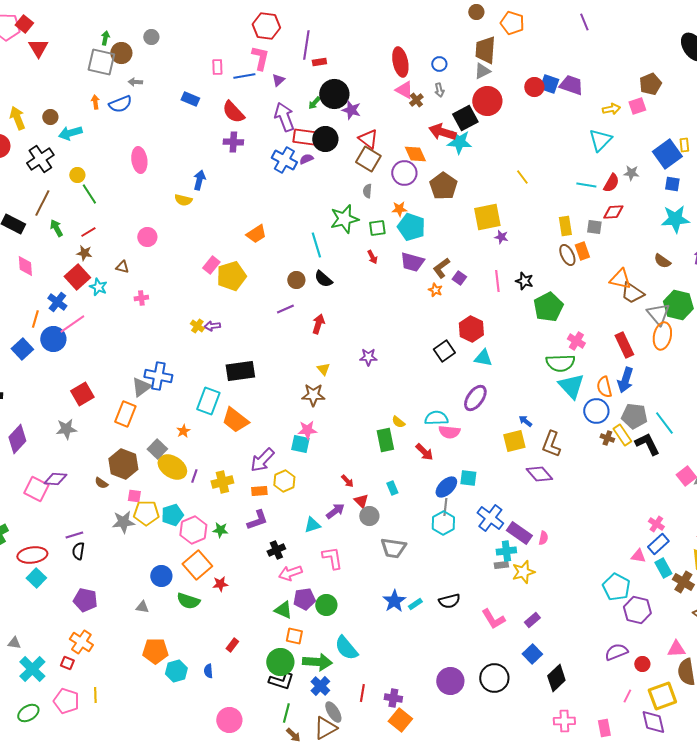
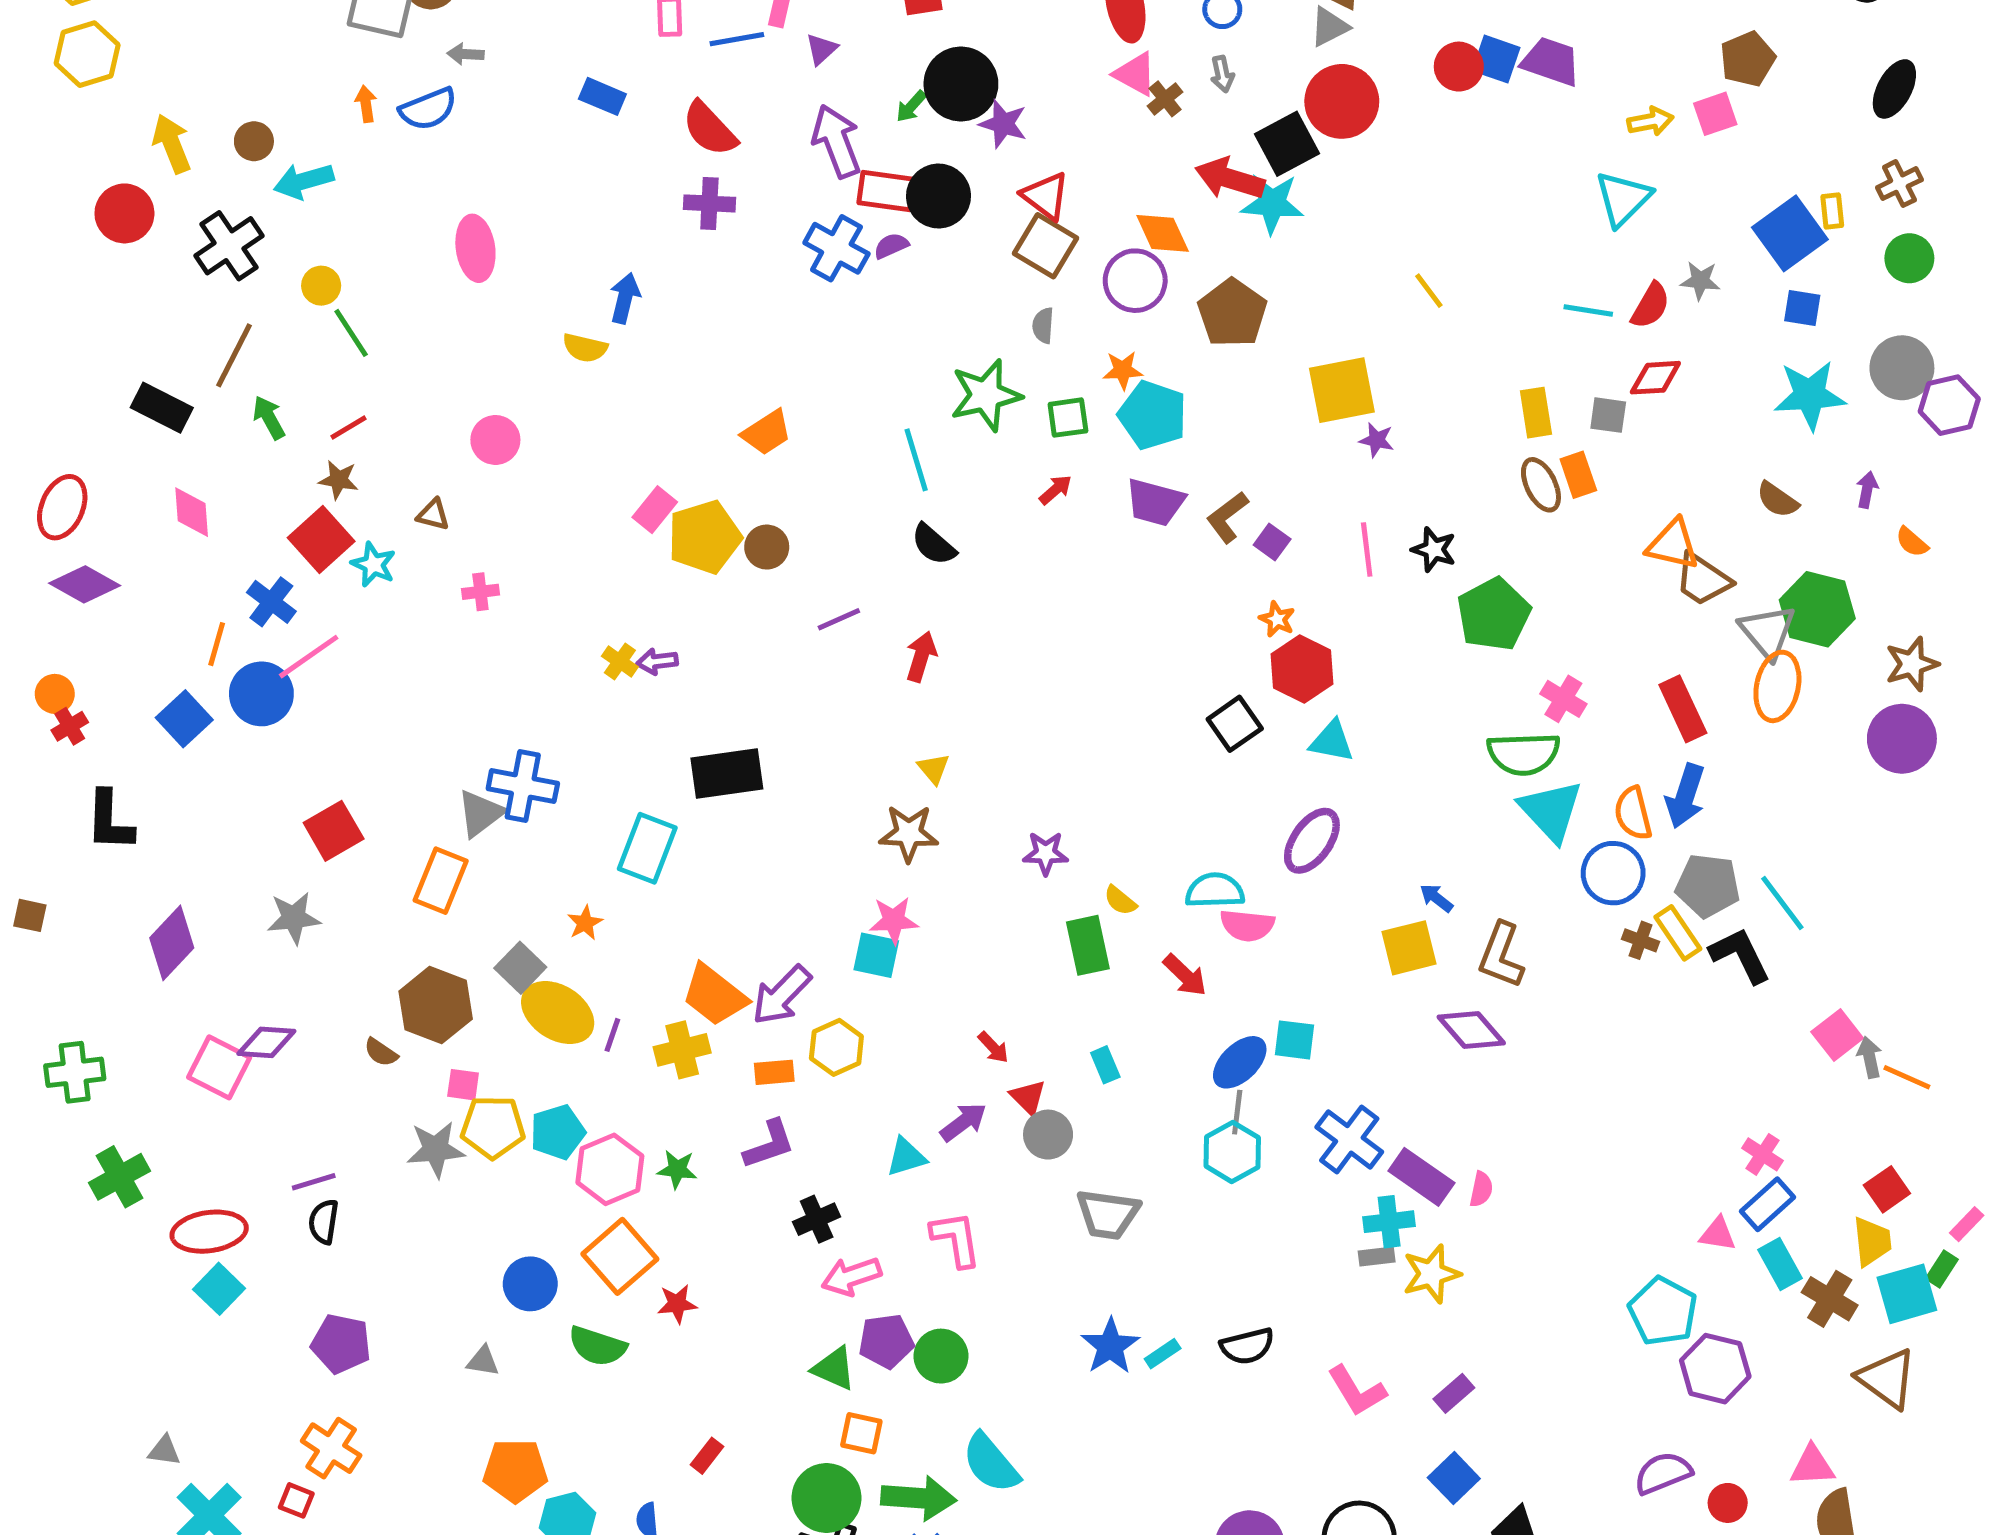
red arrow: (372, 257) -> (1056, 490), turned -104
brown circle: (296, 280) -> (767, 547), moved
orange star: (435, 290) -> (1277, 619), moved
purple star: (368, 357) -> (1046, 853), moved
orange trapezoid: (235, 420) -> (714, 995), moved

